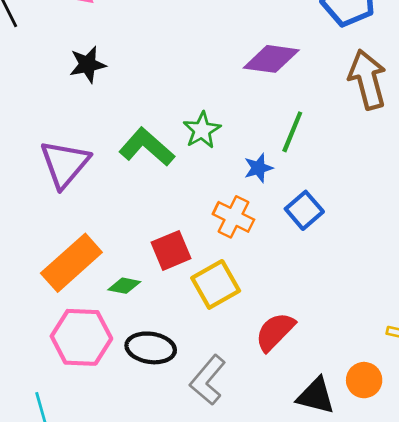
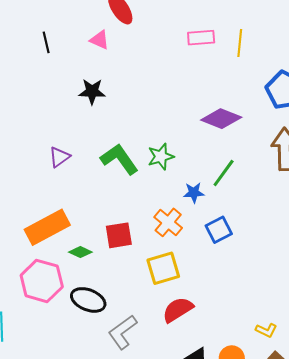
purple triangle: (65, 164) -> (59, 157), size x0.6
yellow square: (216, 284) -> (163, 268), moved

